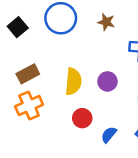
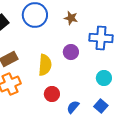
purple circle: (107, 81) -> (71, 52), moved

